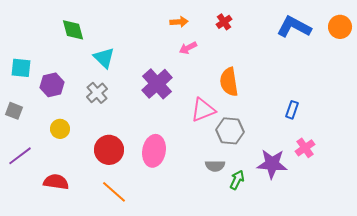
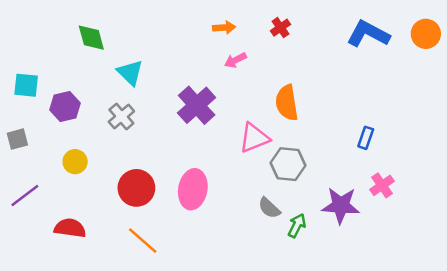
gray square: (14, 111) -> (17, 139), turned -36
gray semicircle: (215, 166) -> (269, 208), turned 42

